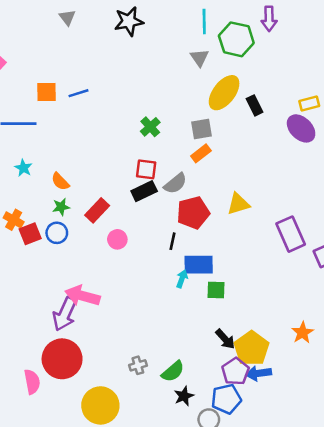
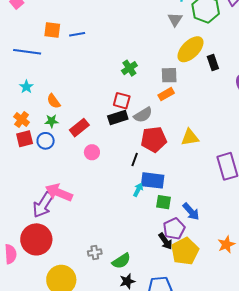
orange cross: (14, 220) -> (22, 120), moved
purple pentagon: (235, 371) -> (174, 229), moved
blue arrow: (259, 373) -> (191, 212), moved, turned -132

